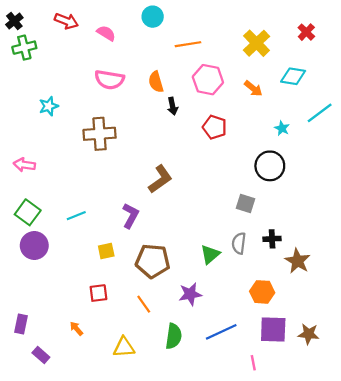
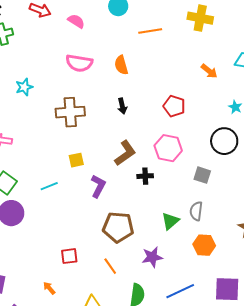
yellow cross: (257, 43) -> (200, 18), moved, turned -35
pink hexagon: (208, 80) -> (168, 148), moved
black arrow: (173, 106) -> (122, 106), moved
black cross: (272, 239) -> (145, 176), moved
yellow square: (106, 251) -> (76, 160), moved
orange hexagon: (262, 292) -> (204, 245), moved

